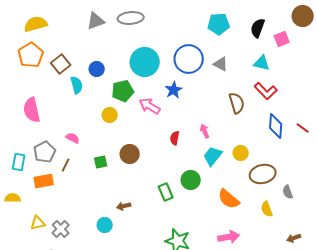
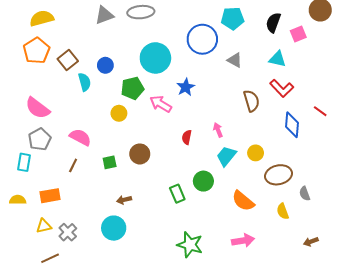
blue circle: (189, 59) -> (202, 39), moved
pink semicircle: (32, 110) -> (38, 108), turned -40
red line: (303, 128) -> (320, 111), moved
pink semicircle: (73, 138) -> (80, 137), size x1.5
gray pentagon: (45, 152) -> (40, 139), moved
orange rectangle: (44, 181) -> (50, 196), moved
brown arrow: (124, 206) -> (124, 200), moved
cyan circle: (105, 225) -> (114, 228), size x1.5

